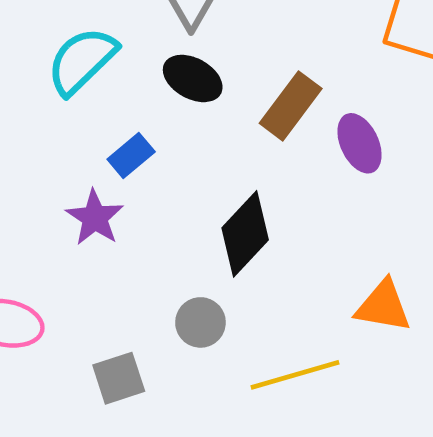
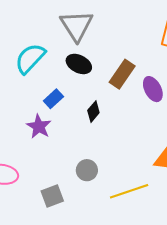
black diamond: (245, 234) -> (93, 112), moved, size x0.6

